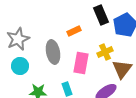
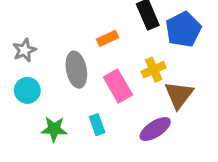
gray star: (18, 39) -> (24, 50), size x0.7
pink rectangle: (81, 63) -> (118, 86), turned -40

